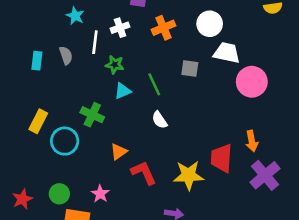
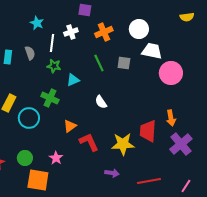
green star: (115, 65) -> (54, 66), moved
green line: (154, 84) -> (99, 63), moved

